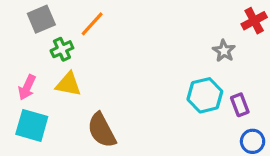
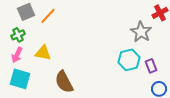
orange line: (92, 24) -> (48, 16), moved
green cross: (62, 49) -> (18, 35), moved
gray star: (224, 51) -> (141, 32), size x1.5

